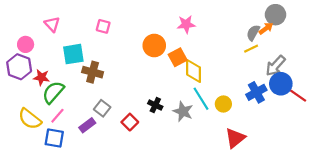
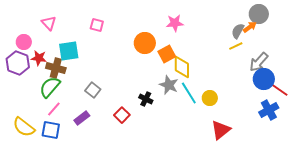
brown cross: (93, 72) -> (56, 68), moved
red star: (41, 77) -> (39, 58), moved
blue cross: (256, 92) -> (269, 110), moved
gray square: (102, 108) -> (93, 90), moved
gray star: (183, 111) -> (169, 85), moved
yellow semicircle: (30, 119) -> (24, 127), moved

